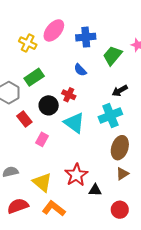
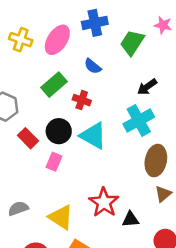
pink ellipse: (54, 30) -> (57, 40), moved
green rectangle: (34, 77) -> (54, 85), moved
black circle: (49, 105) -> (59, 131), moved

